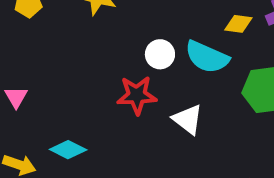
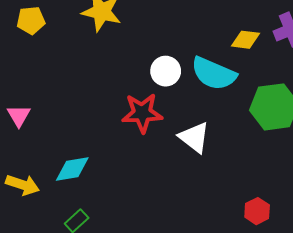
cyan diamond: (68, 150) -> (72, 169), turned -36

